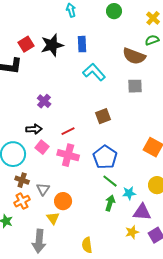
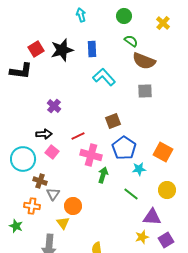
green semicircle: (152, 40) -> (131, 41), moved, turned 56
pink cross: (68, 155) -> (91, 155), moved
blue pentagon: (105, 157) -> (124, 148), moved
brown cross: (22, 180) -> (40, 181), moved
green line: (110, 181) -> (131, 194), moved
cyan star: (129, 193) -> (139, 169), moved
orange cross: (22, 201) -> (32, 206), turned 35
green arrow: (110, 203) -> (103, 175), moved

